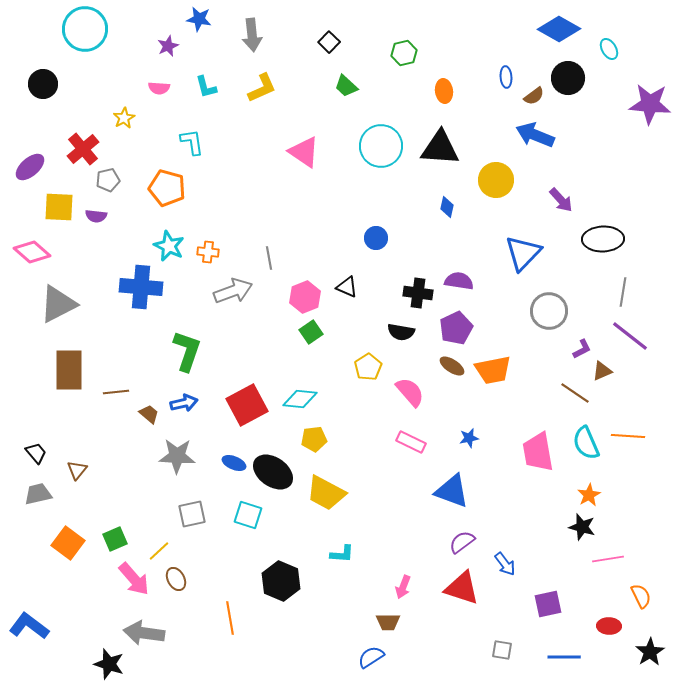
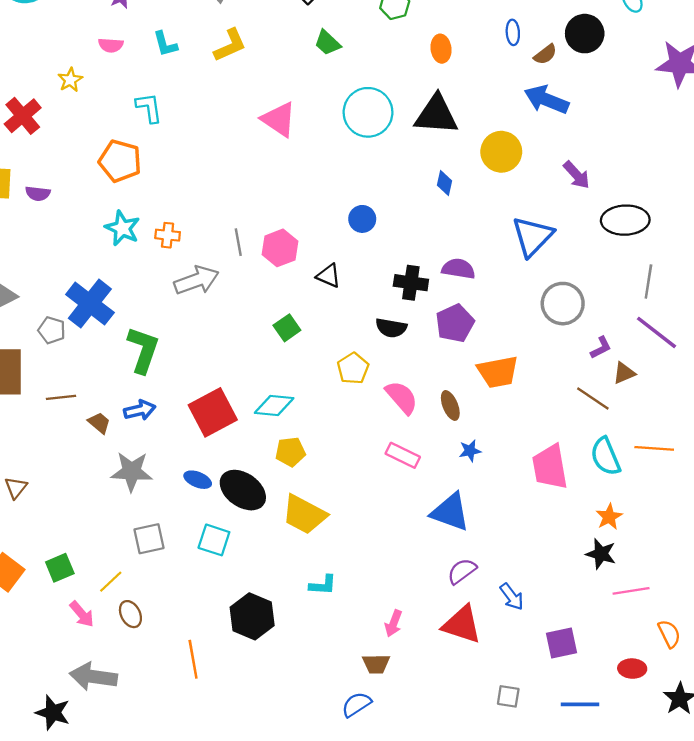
gray pentagon: (108, 180) -> (52, 330), moved, turned 30
blue cross: (141, 287) -> (90, 304), moved, turned 33
pink hexagon: (305, 297) -> (280, 248), moved
brown ellipse: (452, 366) -> (450, 405), moved, turned 35
pink arrow: (134, 579) -> (82, 614), size x0.7

